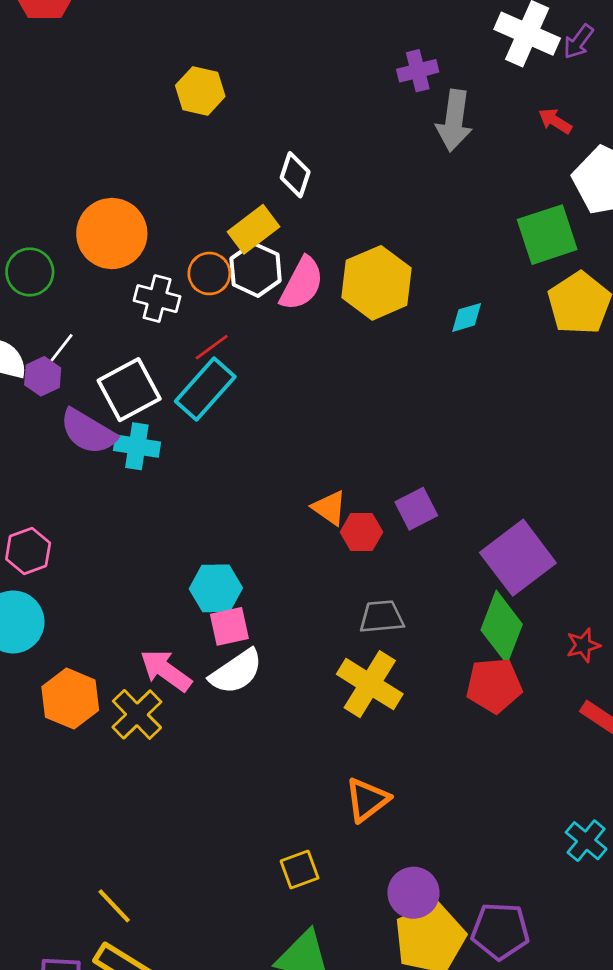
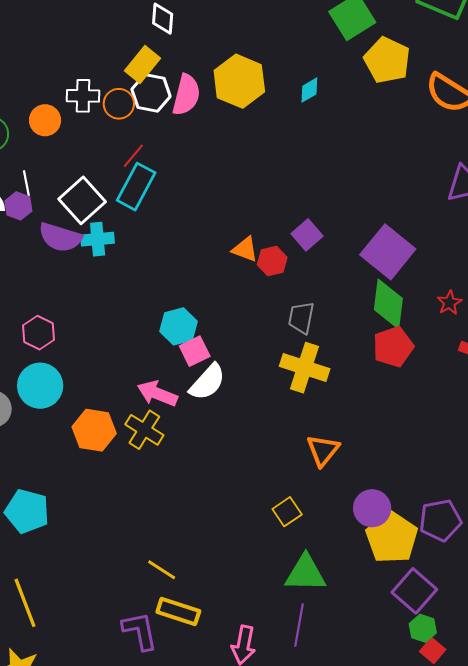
orange circle: (112, 234) -> (45, 120), moved, size x0.6
white cross: (157, 299) -> (83, 96), moved
white line: (61, 349) -> (26, 183), turned -35
gray trapezoid: (382, 617) -> (301, 318), turned -60

